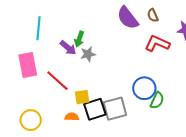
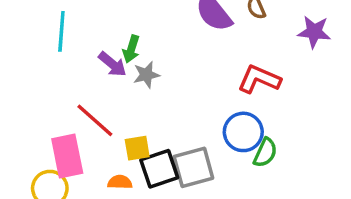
red L-shape: (157, 43) -> (259, 79), moved
pink rectangle: (28, 65) -> (67, 156), moved

